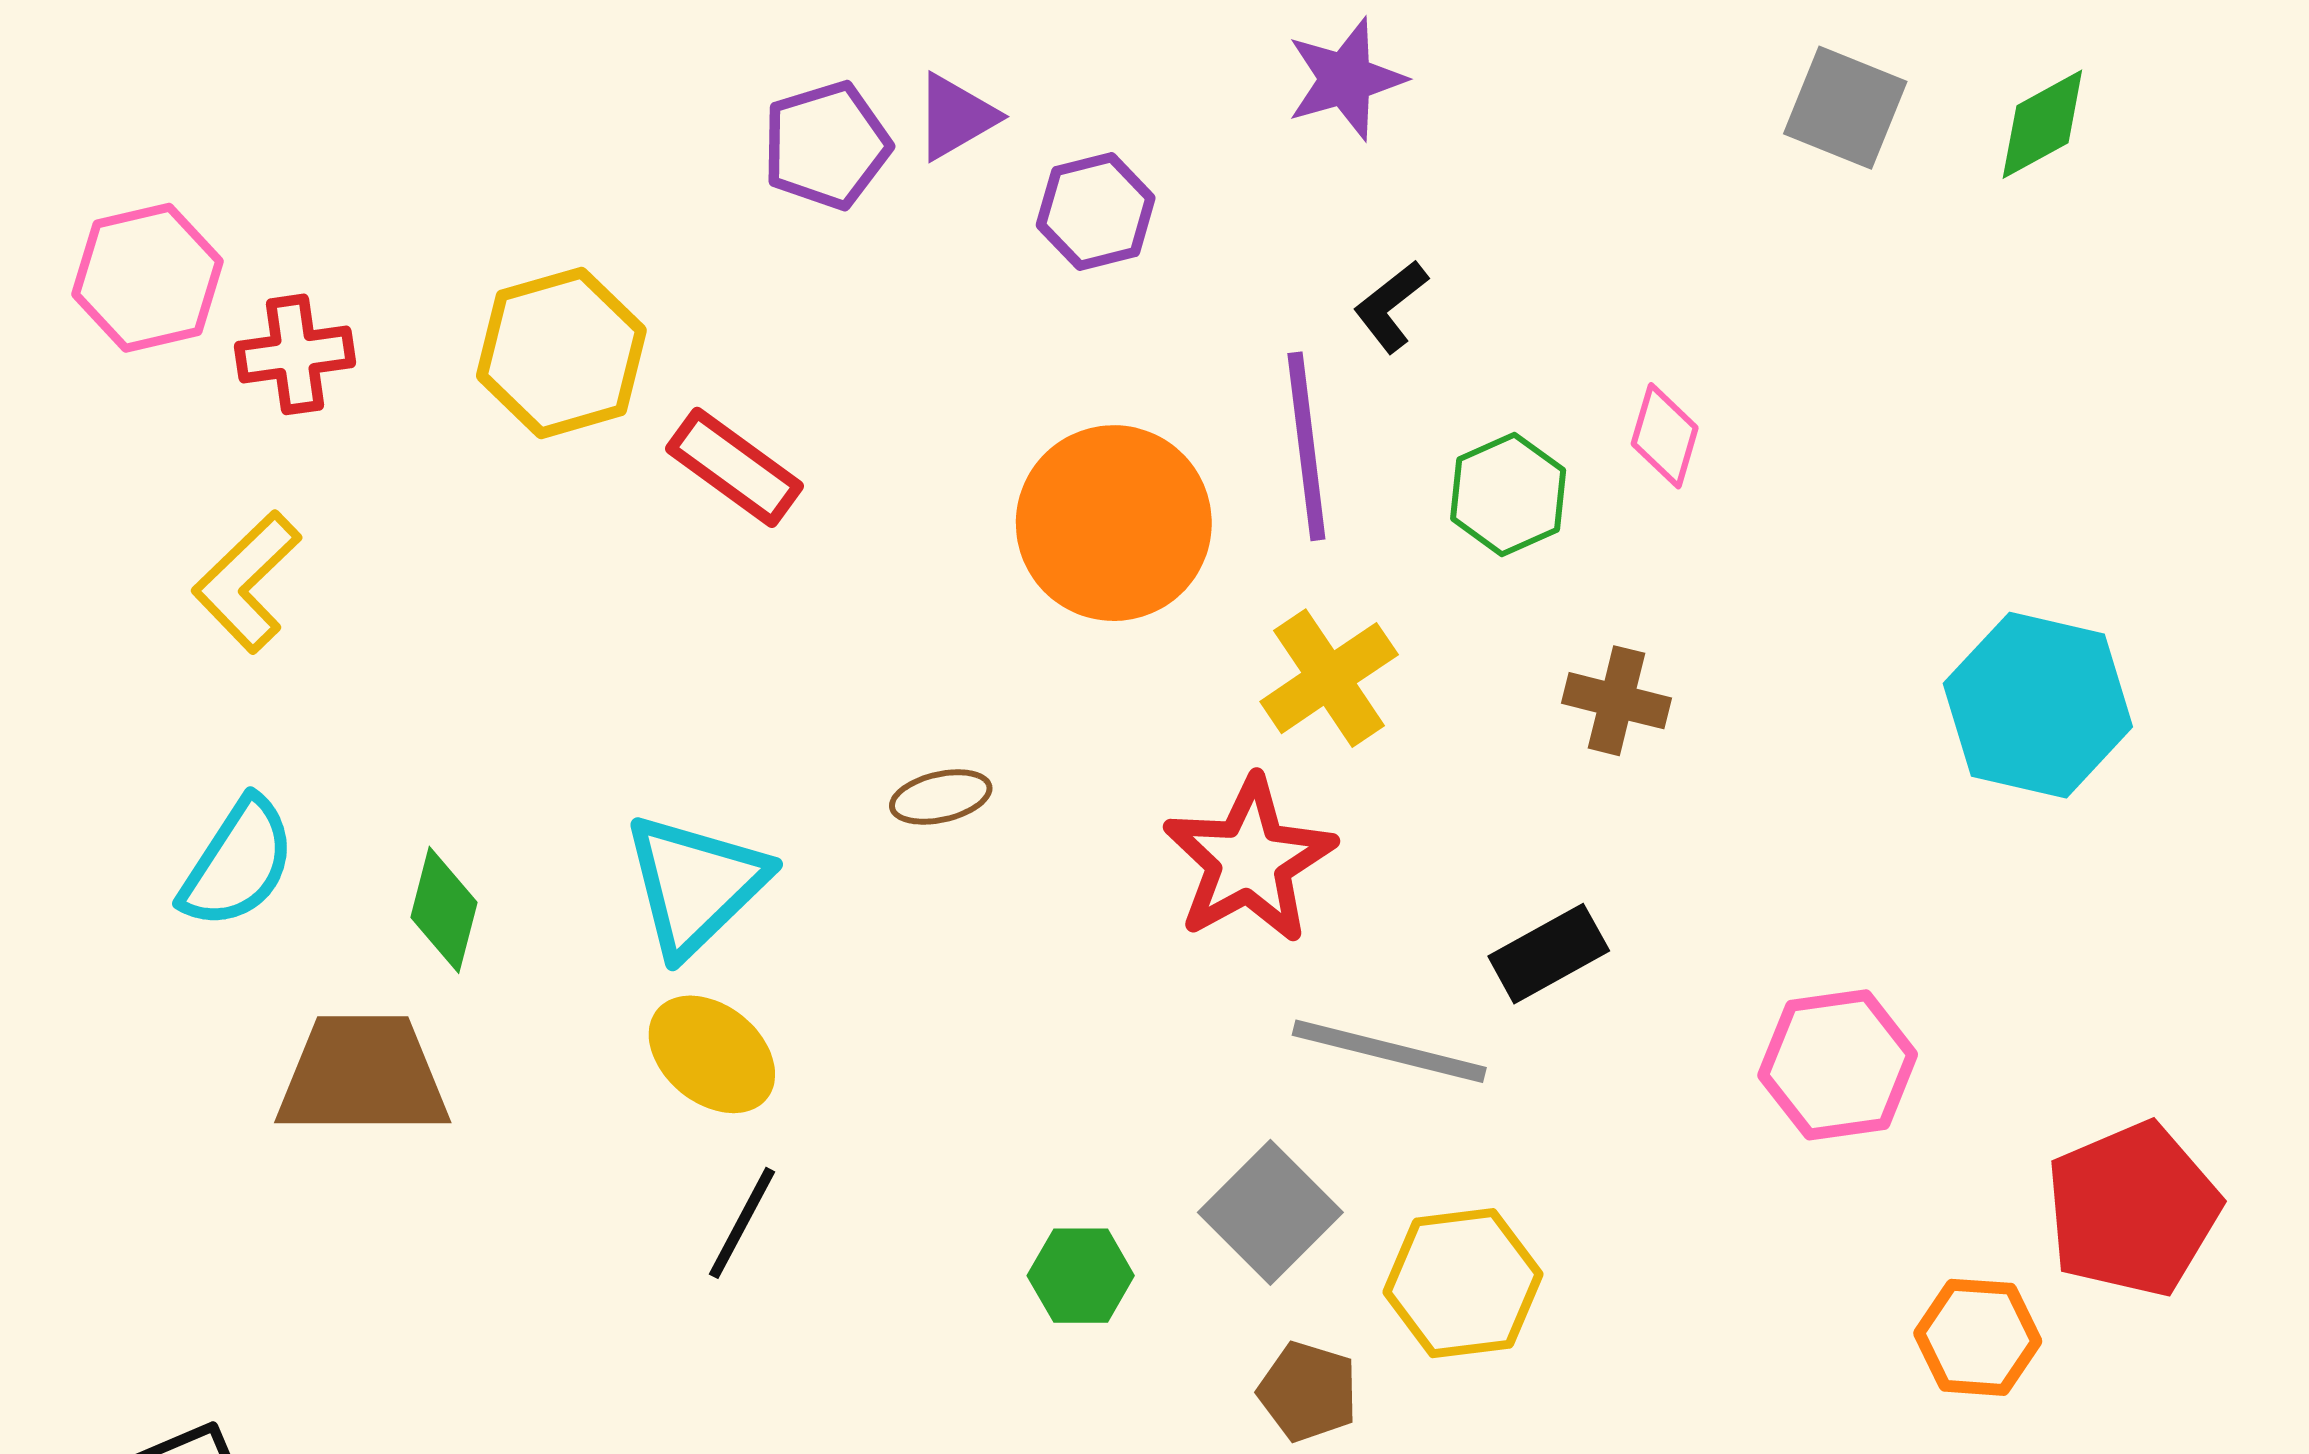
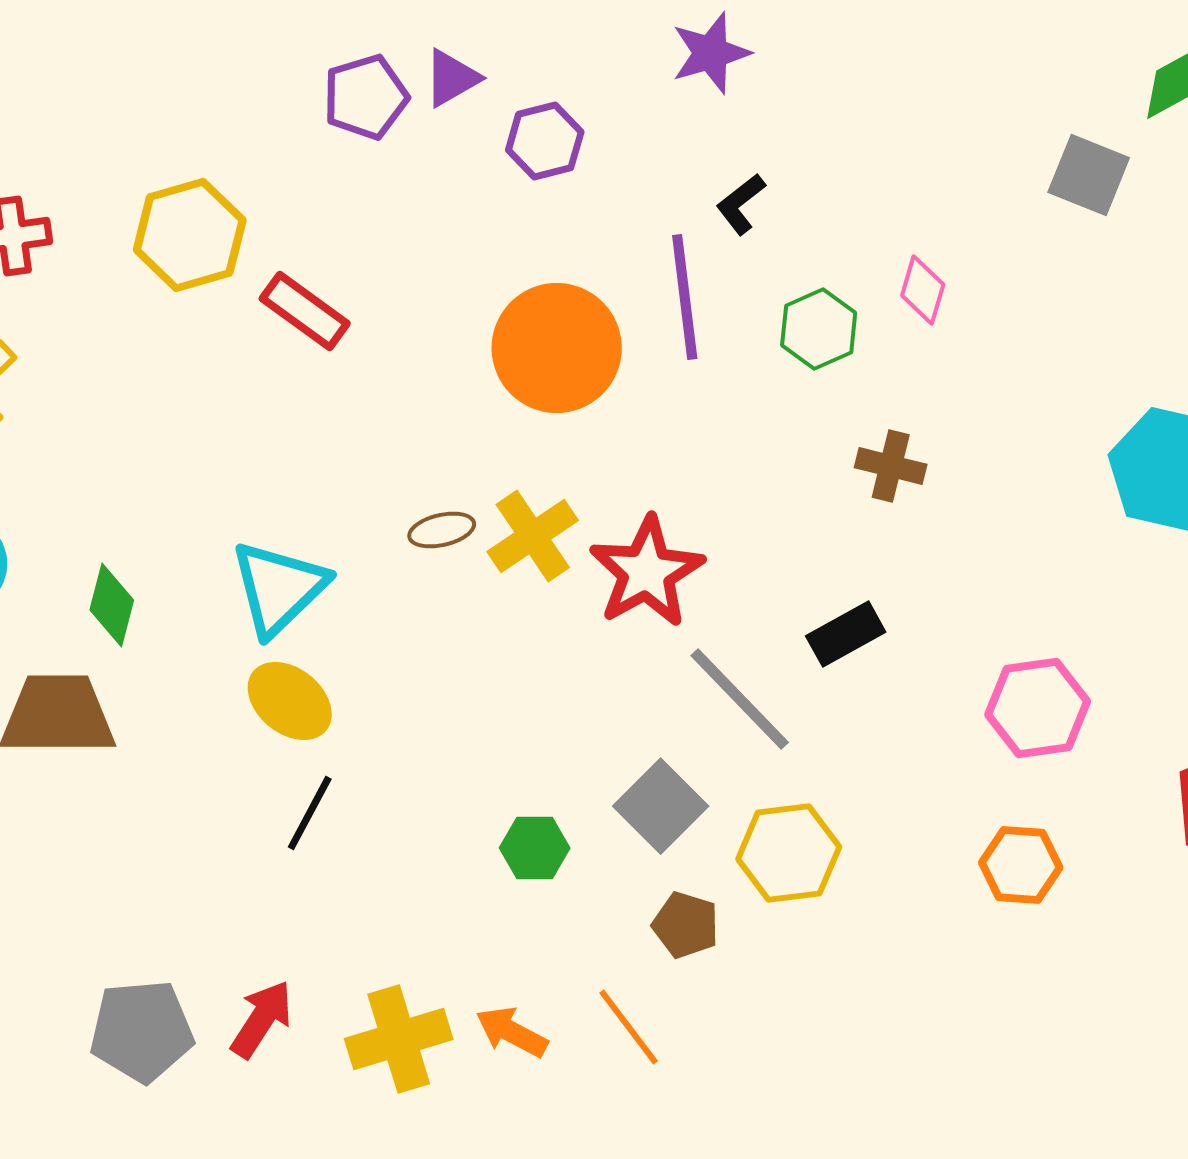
gray square: (1845, 108) -> (1089, 175), moved
yellow cross: (1329, 678) -> (533, 536), moved
gray line: (1389, 1051) -> (740, 699), turned 32
orange hexagon: (1978, 1337) -> (1021, 865), moved

